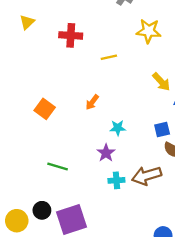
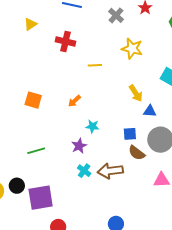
orange square: (45, 109) -> (33, 100), turned -30
green line: (58, 167) -> (36, 151), turned -42
cyan cross: (116, 180) -> (84, 171), turned 32

